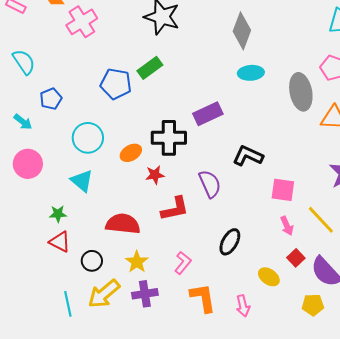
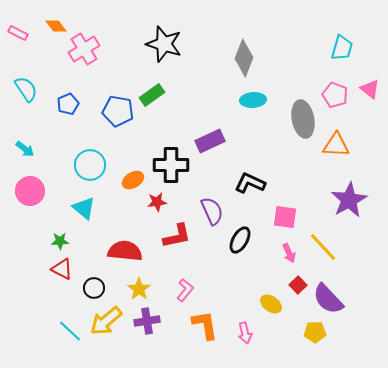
blue pentagon: (51, 99) -> (68, 104), moved
black ellipse: (230, 242) -> (240, 240), moved
cyan line: (68, 304) -> (70, 331), turned -35

